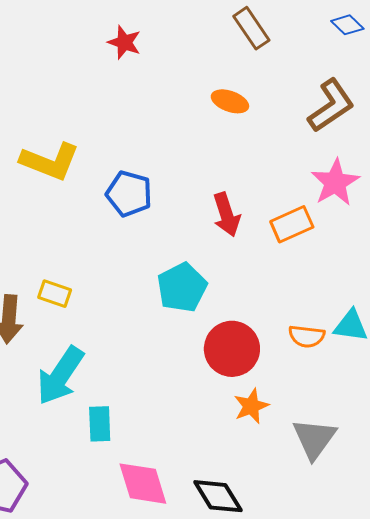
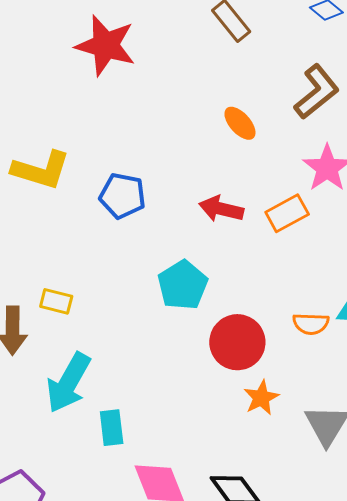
red star: (124, 42) -> (106, 45), size x1.8
orange ellipse: (230, 101) -> (240, 123), moved, turned 33
red arrow: (226, 215) -> (221, 209), turned 126

